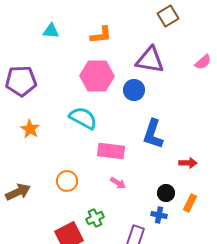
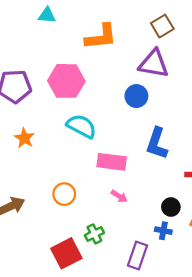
brown square: (168, 16) -> (162, 26), moved
cyan triangle: (51, 31) -> (47, 15), moved
orange L-shape: (101, 35) -> (101, 37), size x1.4
pink hexagon: (97, 76) -> (66, 81), moved

